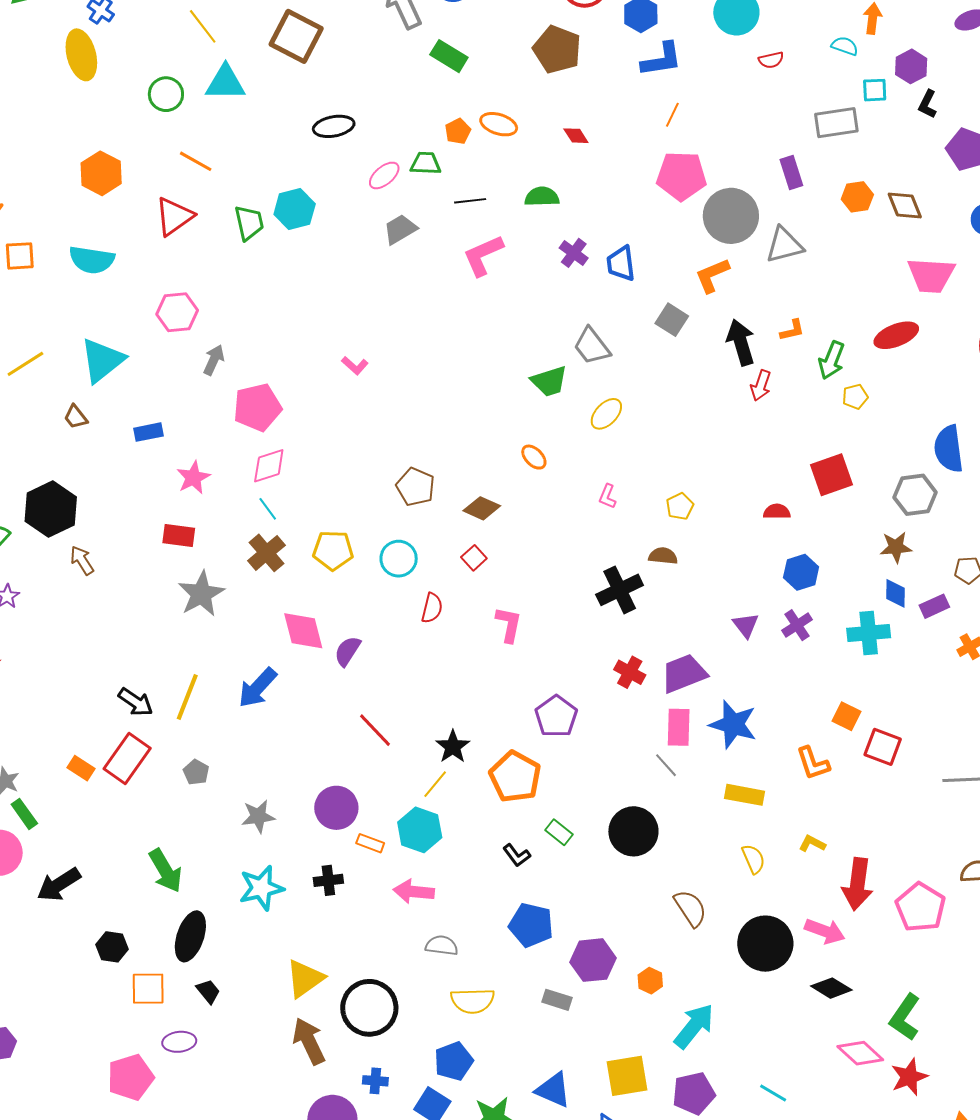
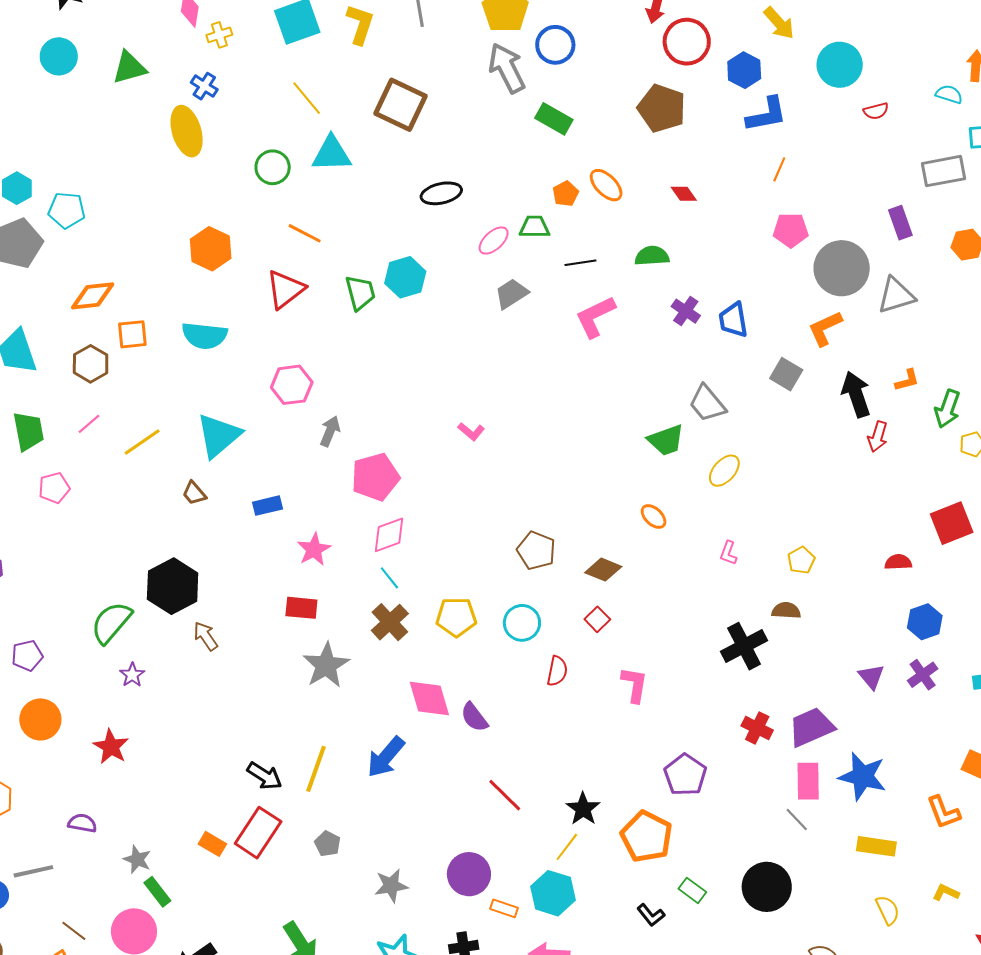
orange ellipse: (499, 124) -> (606, 185), turned 30
pink pentagon: (682, 176) -> (791, 230), size x0.7
purple semicircle: (347, 651) -> (474, 717), turned -68

